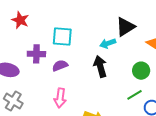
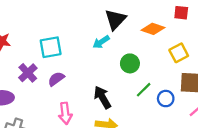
purple cross: (36, 54) -> (28, 73), turned -30
black arrow: (100, 66) -> (102, 97), moved
green circle: (141, 71) -> (130, 63), moved

